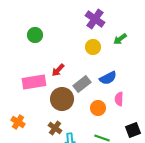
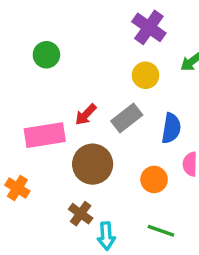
blue semicircle: (108, 78) -> (171, 128), turned -54
gray rectangle: (82, 84) -> (127, 118), moved
orange cross: (18, 122) -> (17, 188), moved

